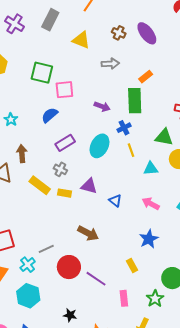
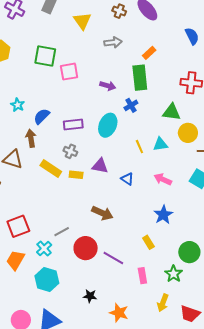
yellow triangle: (81, 40) -> (82, 21), turned 36
blue semicircle: (50, 115) -> (42, 116), moved
purple rectangle: (65, 143) -> (73, 125), turned 30
yellow line: (131, 150) -> (139, 147), moved

